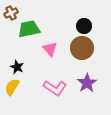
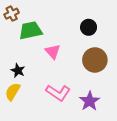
brown circle: (82, 48) -> (95, 60), moved
purple star: (87, 83) -> (90, 101), moved

